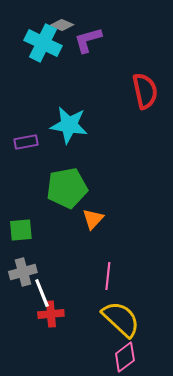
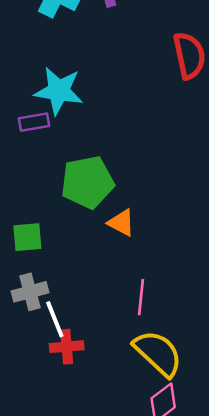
cyan star: (69, 125) -> (59, 91), moved
orange triangle: (93, 219) -> (121, 223), turned -45

